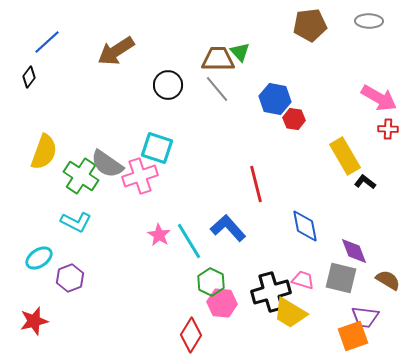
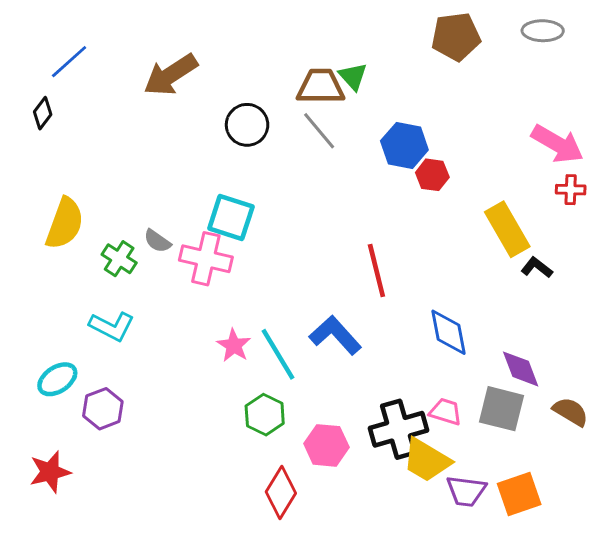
gray semicircle: (107, 164) -> (157, 241), size x0.6
green cross: (81, 176) -> (119, 259), size x0.7
pink cross: (140, 176) -> (206, 259), turned 32
green hexagon: (211, 282) -> (265, 415), moved
purple trapezoid: (365, 317) -> (466, 491), moved

